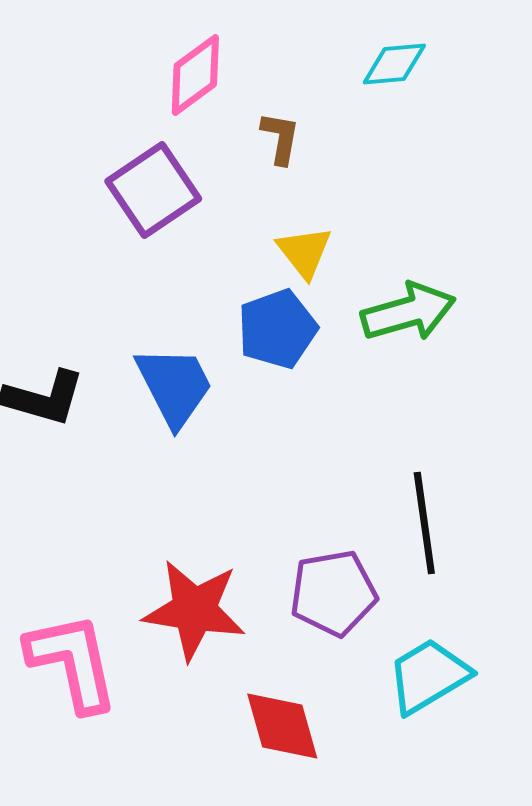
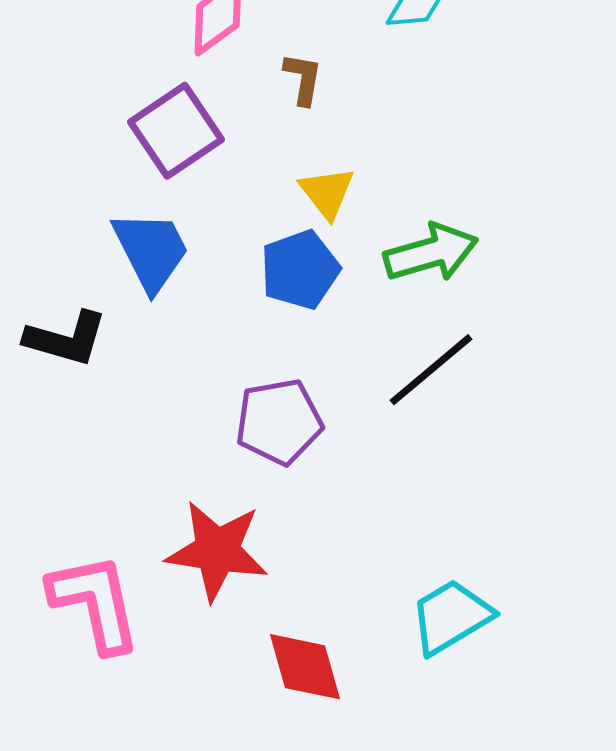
blue trapezoid: (174, 386) -> (151, 251), moved
black line: (424, 523) -> (431, 370), moved, turned 58
purple pentagon: (333, 593) -> (279, 422), moved

